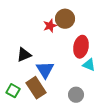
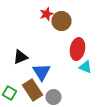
red star: (50, 26) -> (46, 14), moved
gray circle: (76, 95) -> (53, 97), moved

